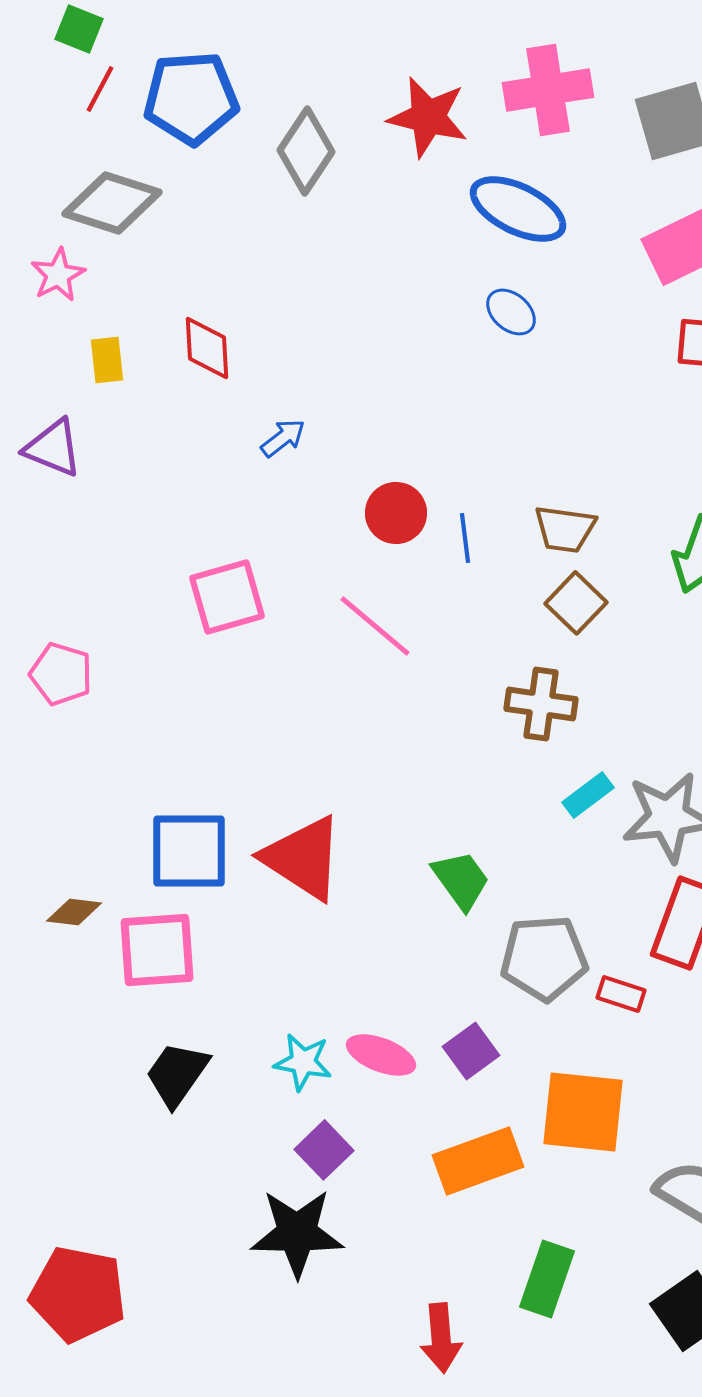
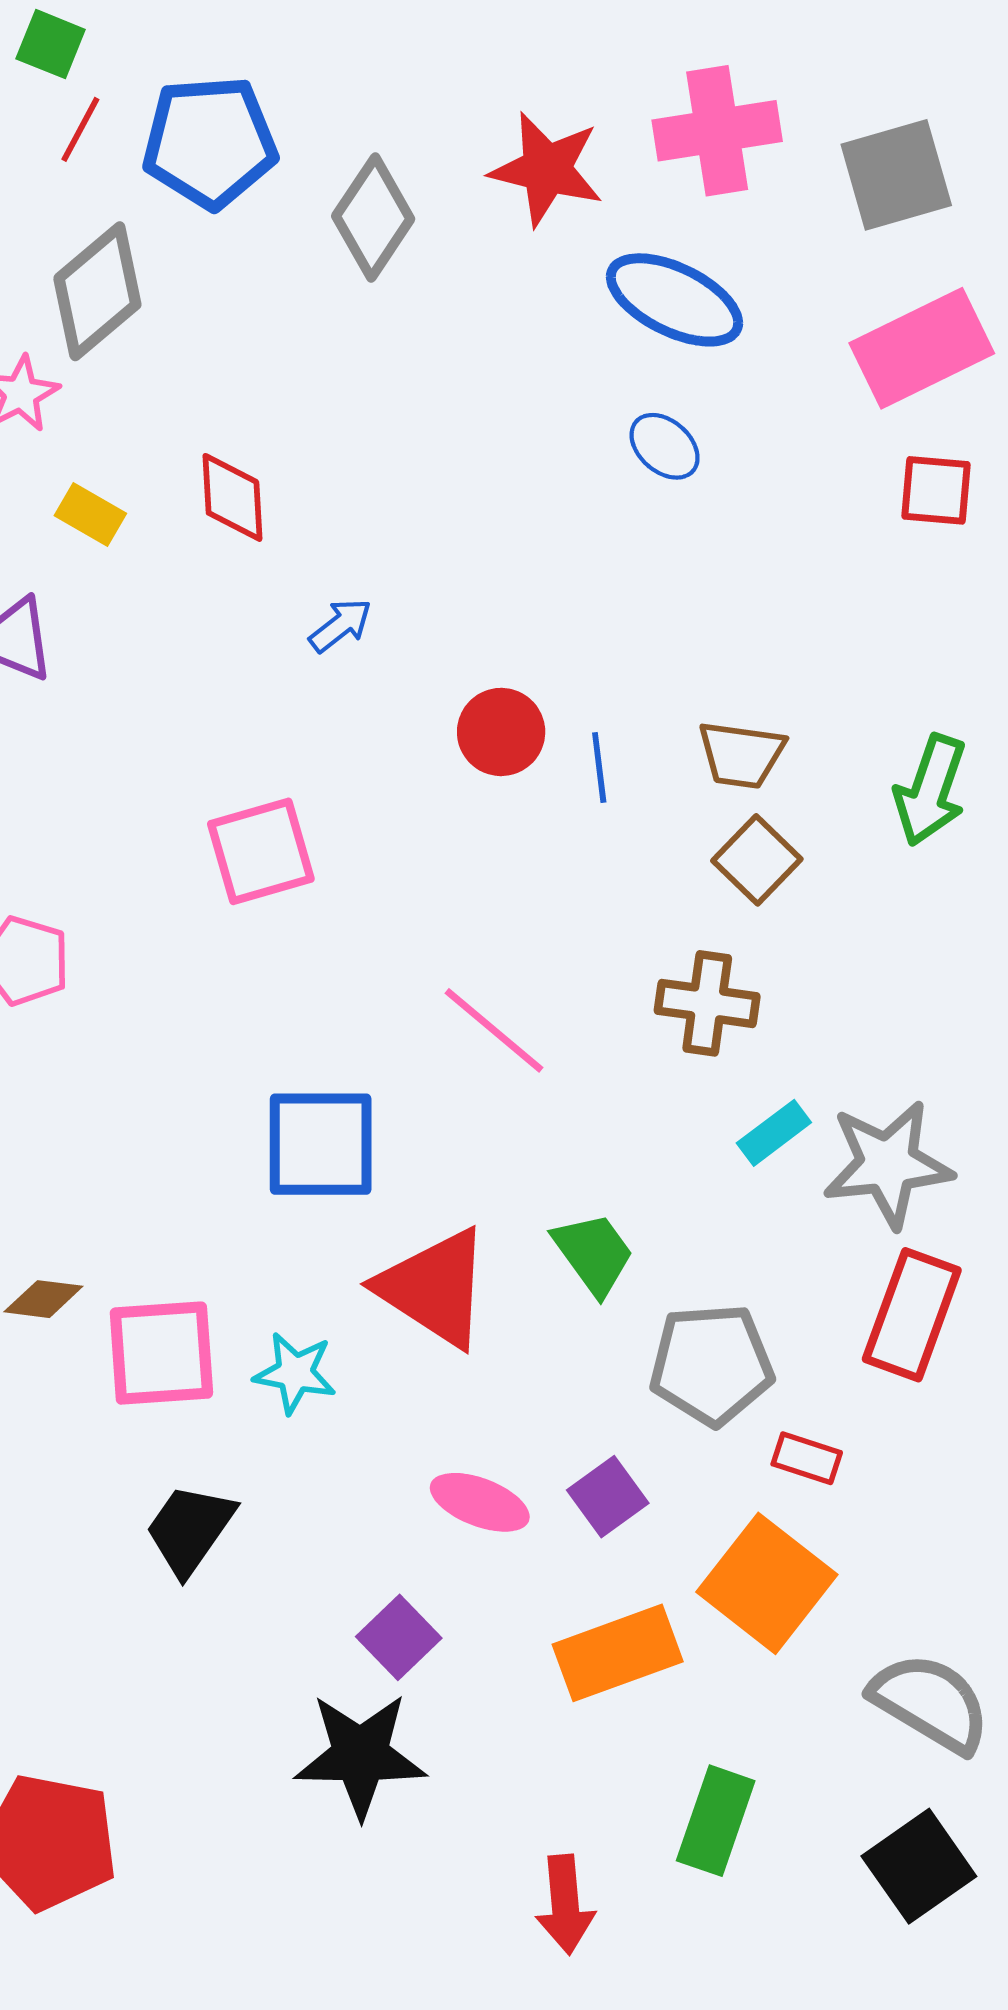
gray diamond: (112, 203) -> (97, 291), turned -58
yellow rectangle: (107, 360) -> (90, 515), turned -54
pink line: (375, 626) -> (494, 1030), moved
blue square: (189, 851) -> (321, 1144), moved
red triangle: (303, 858) -> (434, 1288), moved
red rectangle: (621, 994) -> (807, 1458), moved
cyan star: (303, 1062) -> (295, 1373), moved
orange square: (583, 1112) -> (767, 1583), turned 32

